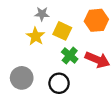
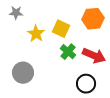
gray star: (42, 14) -> (16, 13), moved
black circle: (59, 83) -> (86, 84), moved

